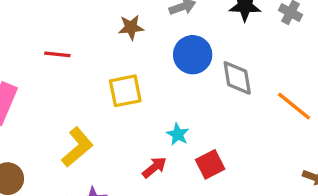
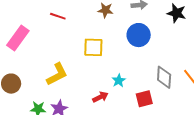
gray diamond: (237, 78) -> (164, 77), moved
red square: (210, 164) -> (144, 99), moved

